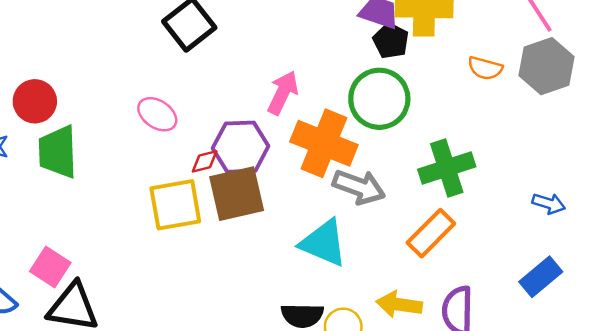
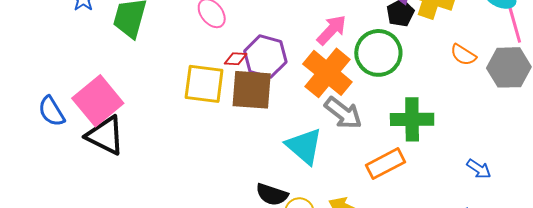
pink arrow: (283, 93) -> (332, 30), moved
pink square: (50, 267) -> (98, 101), size x1.6

